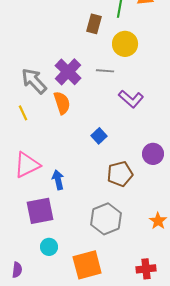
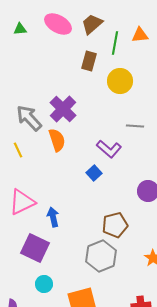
gray line: (105, 71) -> (135, 126), moved
purple L-shape: (131, 99) -> (109, 149), moved
brown pentagon: (120, 174) -> (115, 225), moved
purple square: (40, 211) -> (35, 248), turned 36

